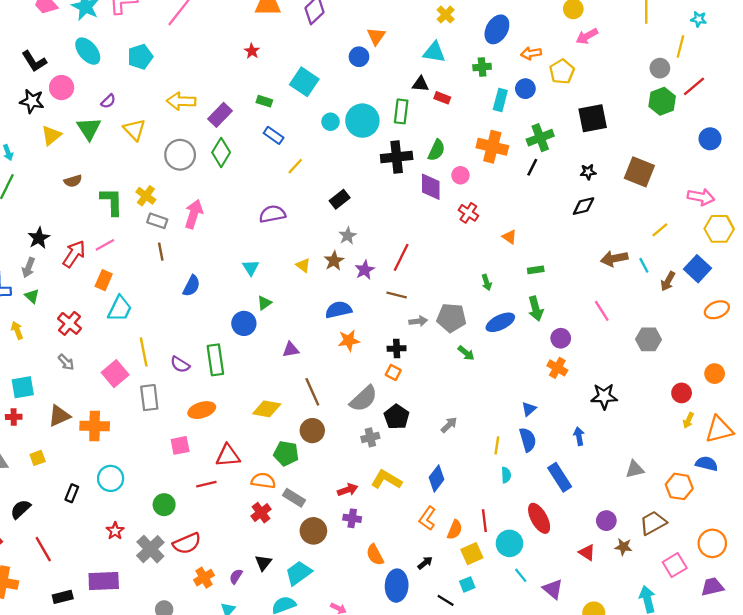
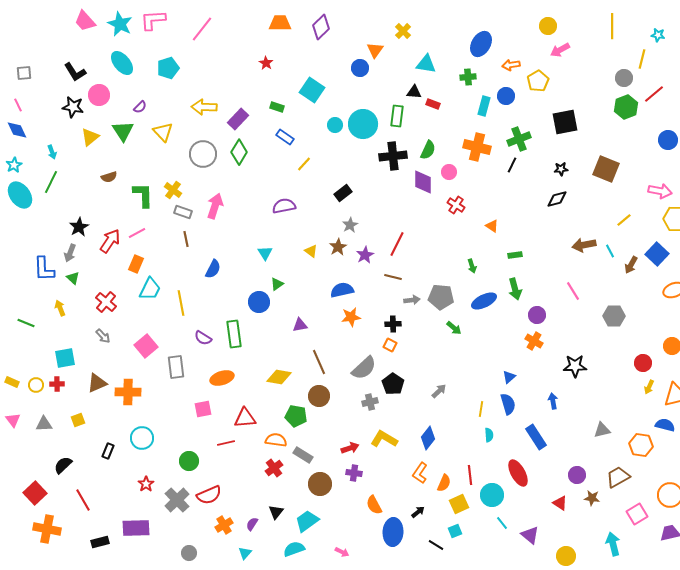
yellow cross: (446, 15) -> (403, 31), moved
yellow line: (144, 352) -> (181, 303), moved

